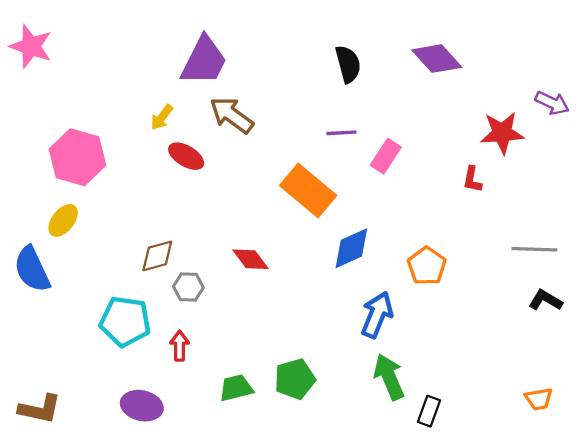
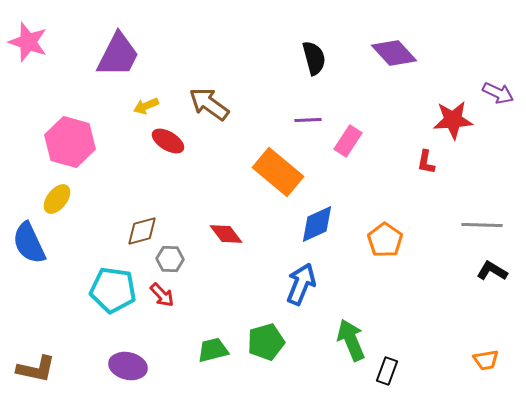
purple trapezoid: (204, 61) -> (118, 55), moved
yellow arrow: (162, 117) -> (146, 106), turned 30
blue arrow: (377, 315) -> (301, 284), moved
red arrow: (180, 346) -> (162, 295), moved, turned 136

